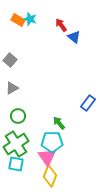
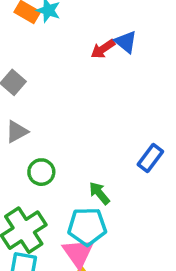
red arrow: (61, 25) -> (103, 49), moved, turned -88
green circle: (18, 116) -> (41, 172), moved

